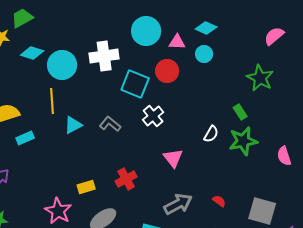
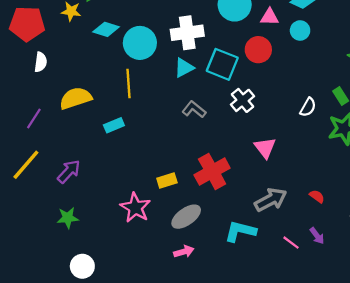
cyan triangle: (73, 125) -> (184, 68), moved
white semicircle: (211, 134) -> (308, 107), moved
cyan rectangle: (25, 138) -> (114, 125), moved
red cross: (126, 179) -> (212, 171), size x1.4

